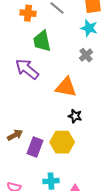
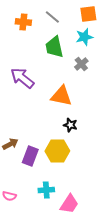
cyan star: (89, 28) -> (84, 37), turned -30
green trapezoid: (42, 41) -> (54, 47), moved

